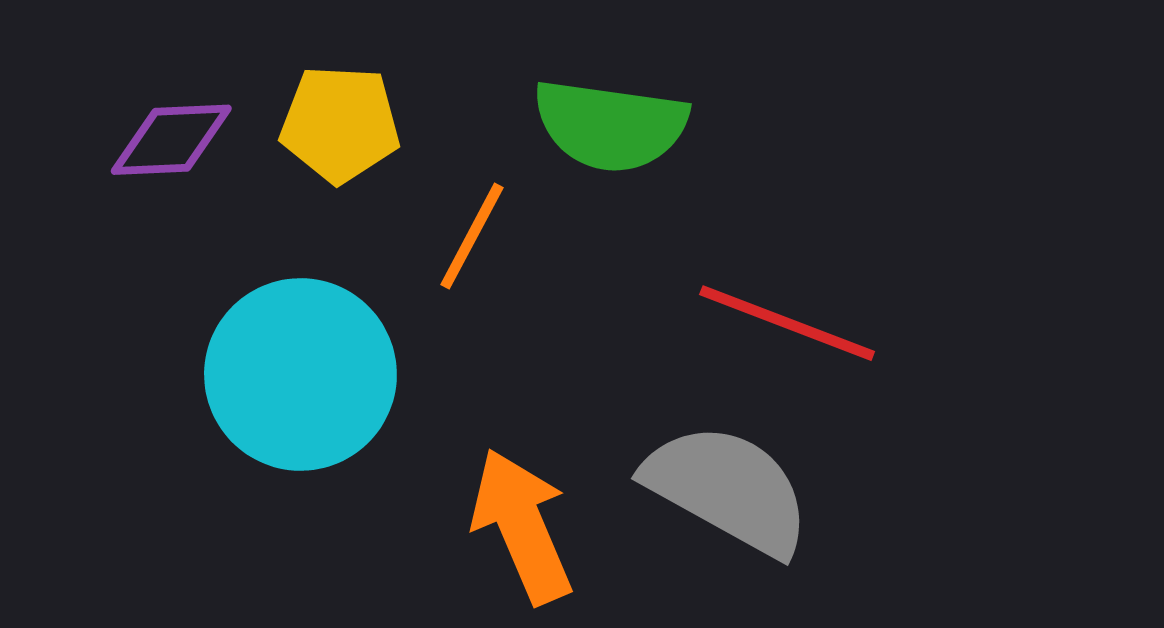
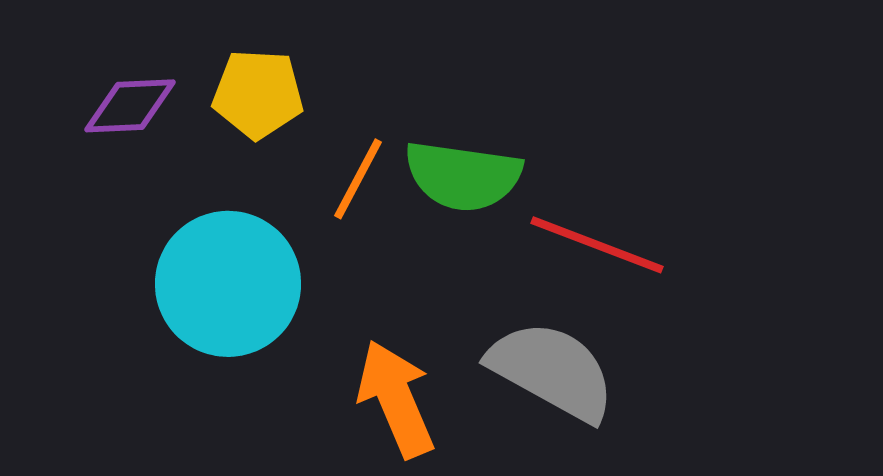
green semicircle: (610, 125) -> (463, 176), moved

